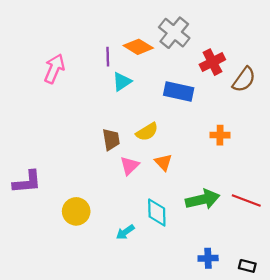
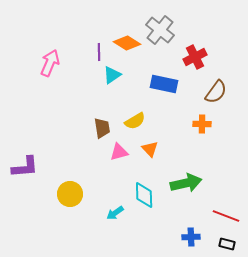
brown semicircle: (244, 80) -> (216, 92), moved
pink triangle: (130, 166) -> (119, 152), turned 30
red line: (246, 200) -> (226, 216), moved

